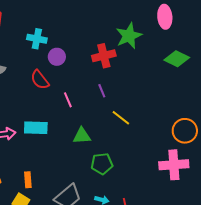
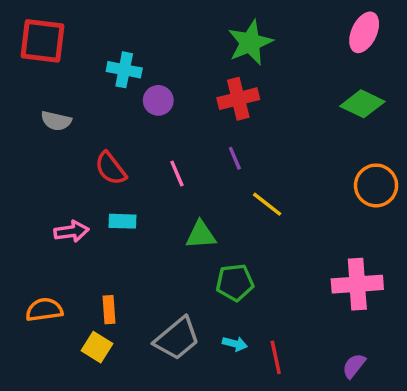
pink ellipse: (165, 17) -> (364, 32), moved, turned 30
green star: (129, 36) -> (250, 43), moved
red semicircle: (40, 80) -> (111, 168), moved
cyan rectangle: (36, 128) -> (123, 221), size x0.7
orange circle: (185, 131) -> (376, 185), moved

